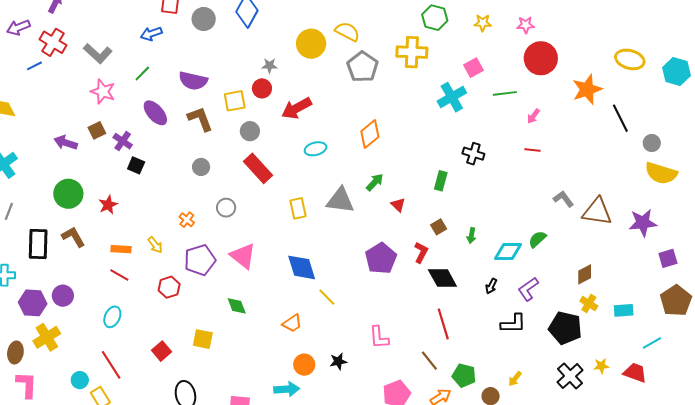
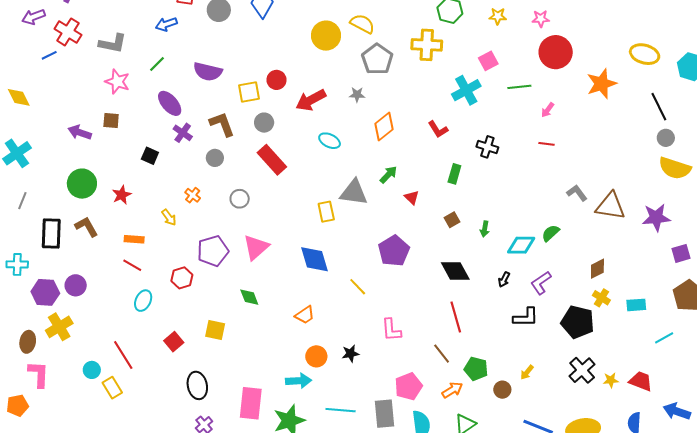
gray L-shape: (98, 53) -> (113, 43), turned -32
gray star: (270, 66) -> (357, 95), moved
black line: (620, 118) -> (659, 107), moved
brown L-shape: (200, 119) -> (222, 124), moved
brown square: (97, 130) -> (111, 120), turned 30
purple cross: (123, 141) -> (183, 133), moved
cyan ellipse: (316, 149) -> (330, 141), turned 40
yellow rectangle: (298, 208) -> (326, 212), moved
orange cross: (187, 220) -> (193, 195), moved
yellow arrow: (155, 245) -> (169, 217), moved
red L-shape: (421, 252) -> (438, 129), moved, turned 120
pink triangle: (243, 256) -> (256, 247), turned 40
yellow line: (327, 297) -> (358, 287), moved
cyan ellipse: (112, 317) -> (143, 301), moved
yellow star: (601, 366) -> (611, 380), moved
red trapezoid: (635, 373) -> (641, 381), moved

